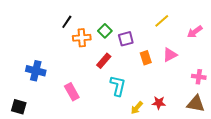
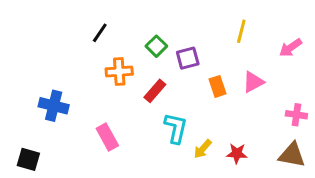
yellow line: (162, 21) -> (241, 31), turned -35
orange cross: (82, 38) -> (119, 72), moved
yellow arrow: (137, 108) -> (203, 149), moved

